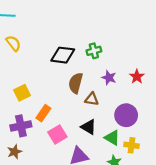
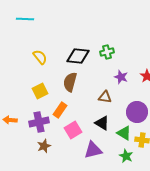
yellow semicircle: (13, 43) -> (40, 57), moved
brown semicircle: (76, 83) -> (70, 82), moved
brown star: (14, 152) -> (44, 146), moved

